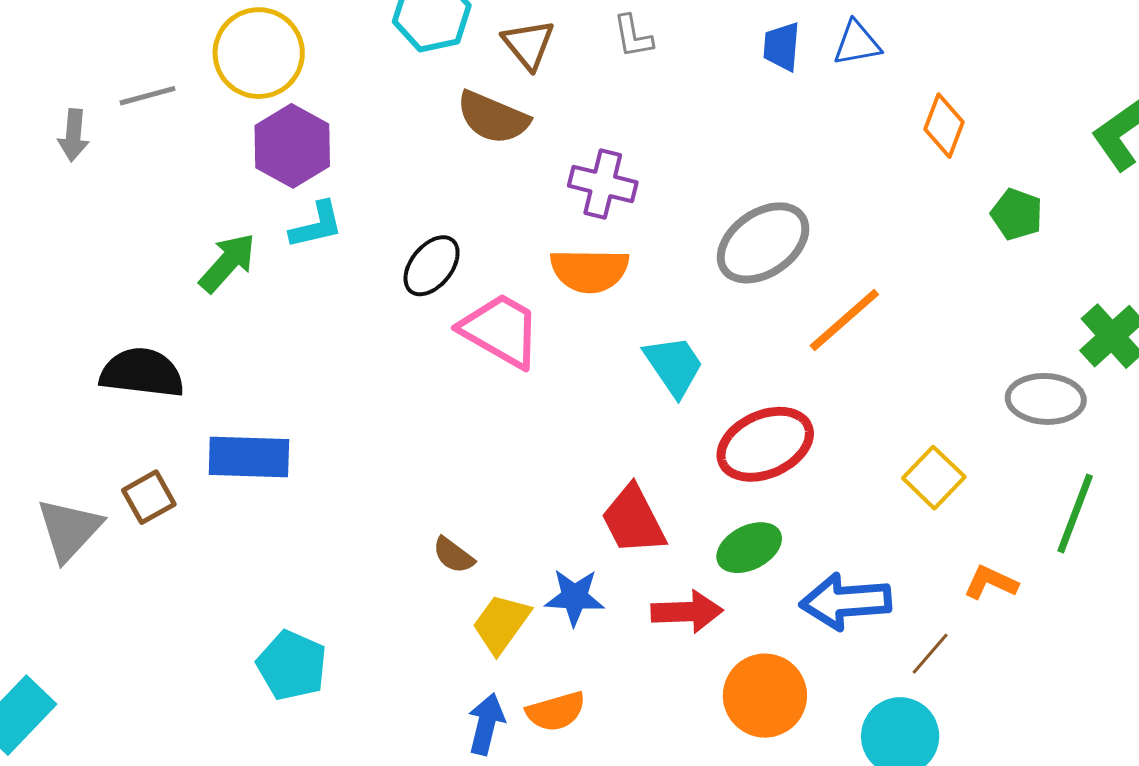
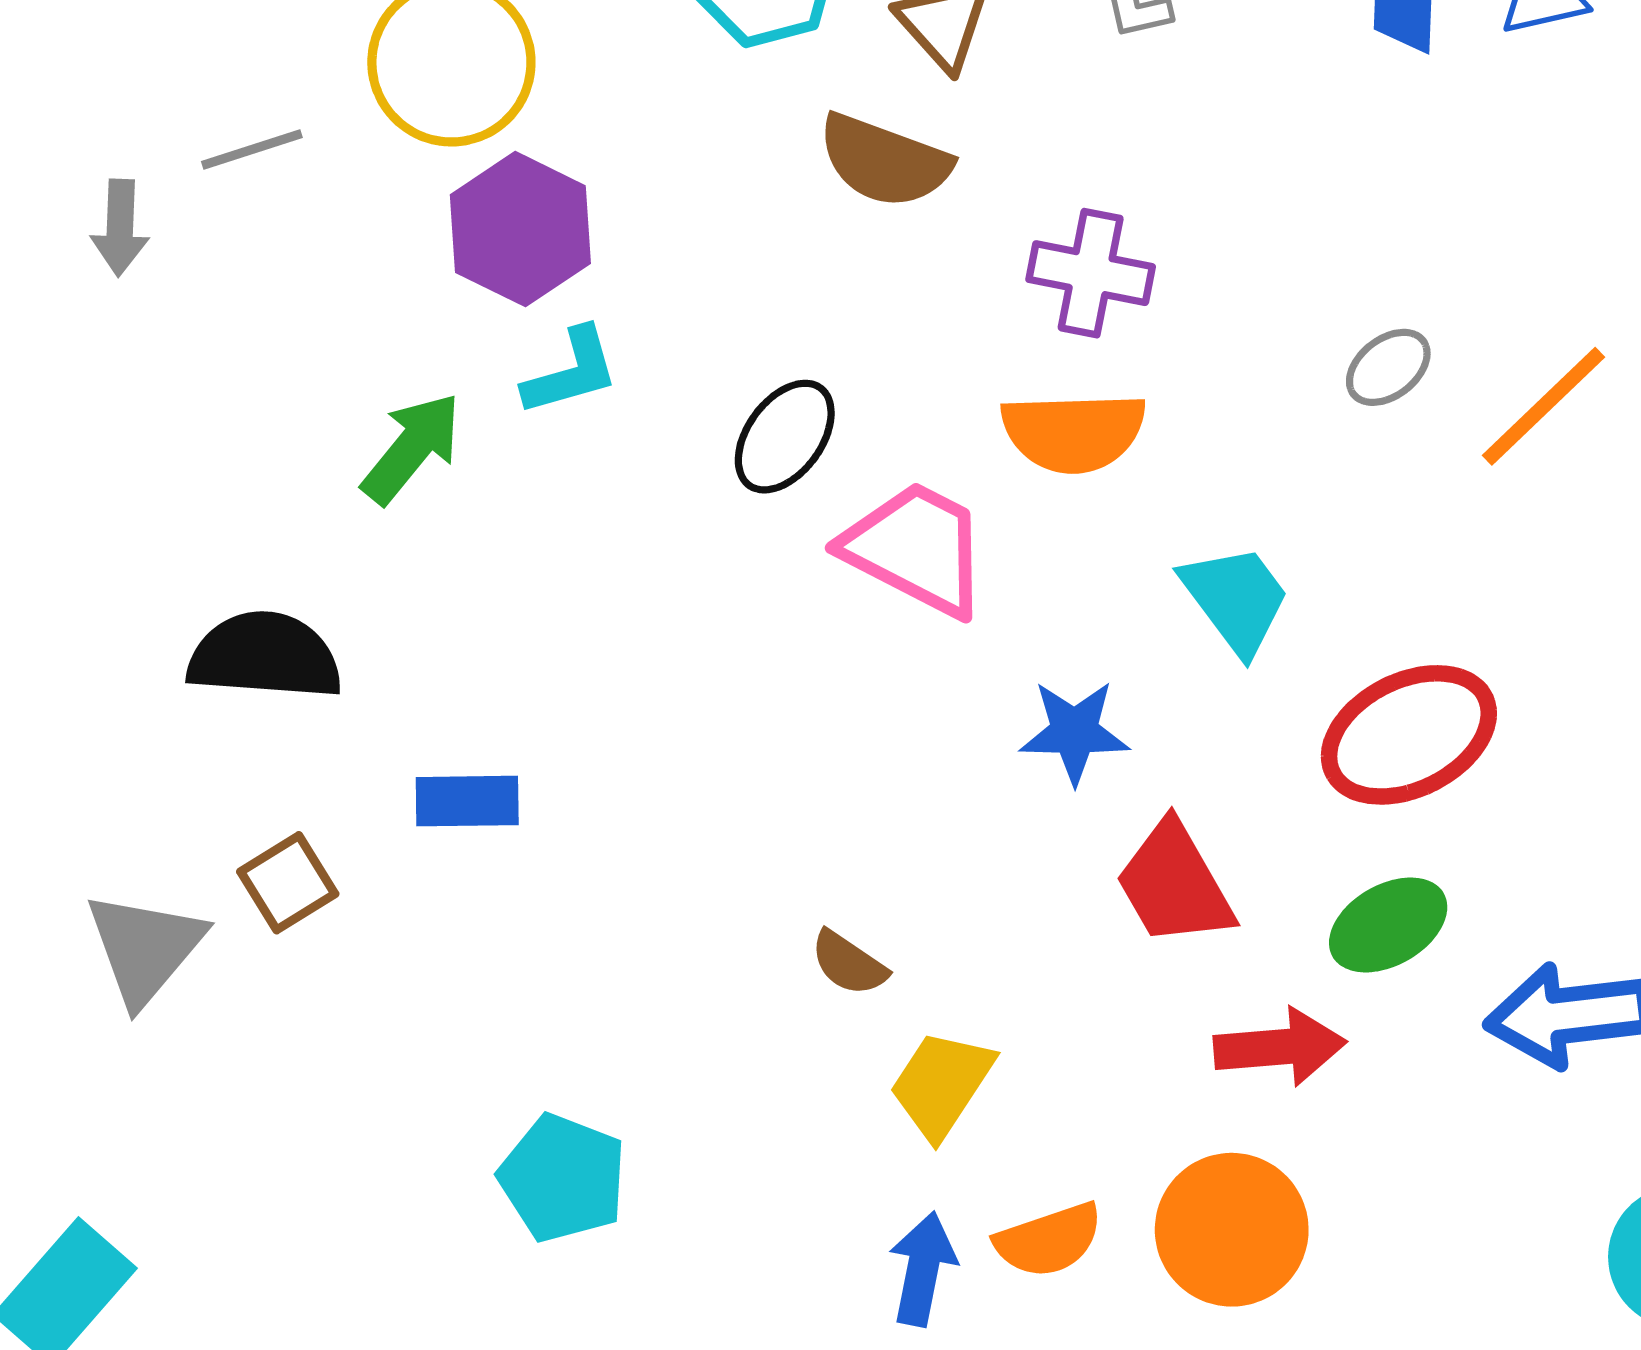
gray ellipse: (763, 243) -> (1388, 367), size x0.5
orange line: (844, 320) -> (1544, 406), moved
blue rectangle: (249, 457) -> (467, 801), size x0.7
blue star: (575, 597) -> (1074, 732), moved
orange circle: (765, 696) -> (1232, 1230), moved

